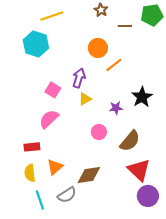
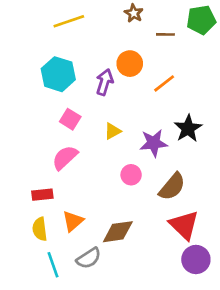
cyan hexagon: (36, 44) -> (58, 74), moved
orange line: (114, 65) -> (164, 83), moved
purple arrow: (79, 78) -> (105, 82), moved
purple star: (116, 108) -> (154, 143), size x1.5

